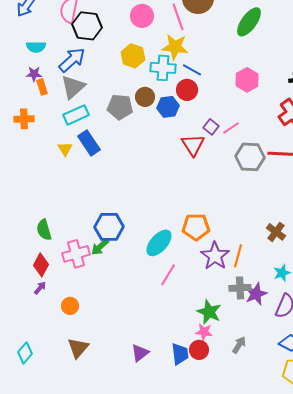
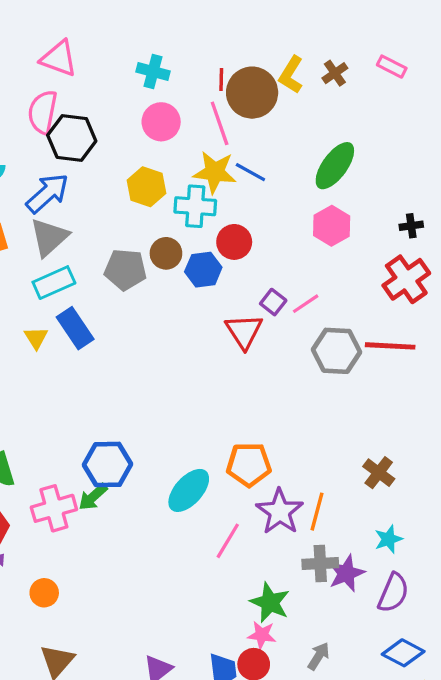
green ellipse: (249, 22) -> (335, 166), moved
blue line: (192, 70) -> (250, 172), moved
pink line: (168, 275) -> (228, 541), moved

